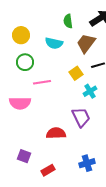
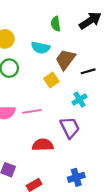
brown trapezoid: (86, 43) -> (65, 59), moved
yellow square: (76, 73) -> (51, 80), moved
pink line: (42, 82) -> (32, 111), moved

